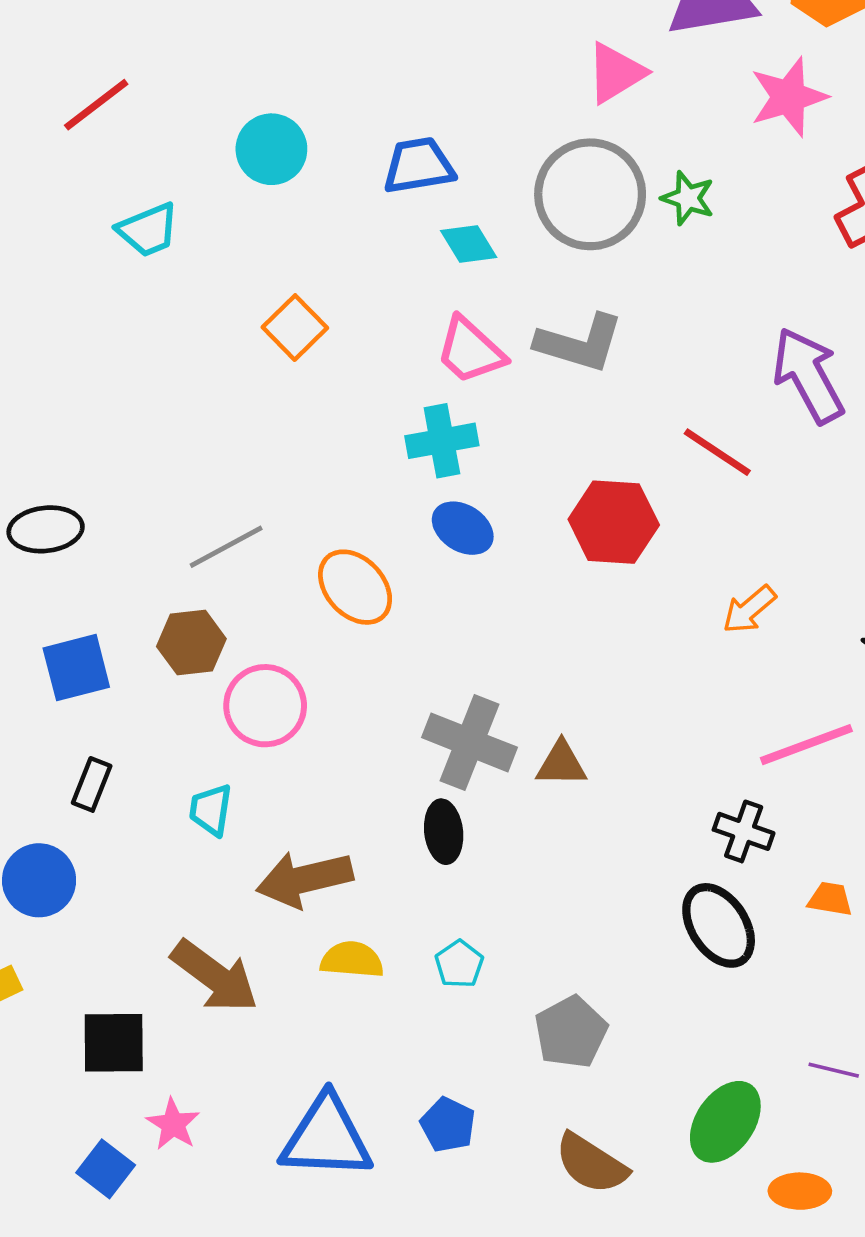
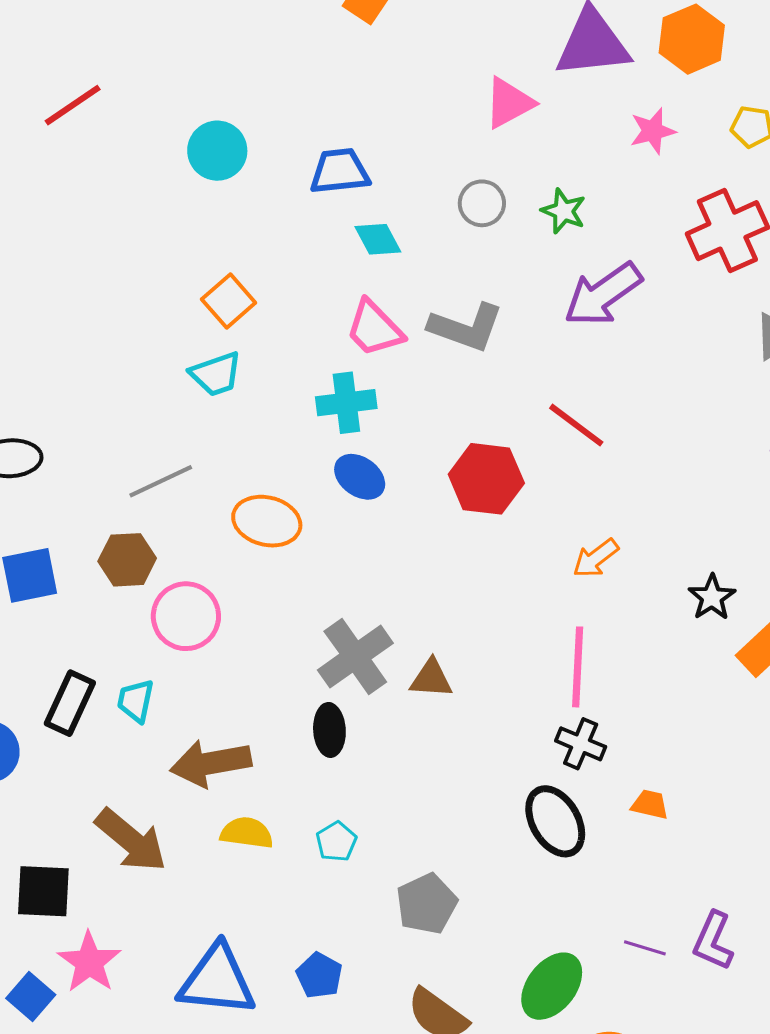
pink star: (789, 97) -> (653, 131), size x0.7
gray circle: (590, 194) -> (482, 203), size x0.5
cyan trapezoid: (148, 230) -> (216, 374), moved
purple arrow: (808, 375) -> (603, 294), moved, turned -100
orange ellipse: (355, 587) -> (267, 521), turned -36
gray cross: (470, 742) -> (355, 657), turned 30
pink line: (806, 745) -> (578, 667), moved, turned -70
black rectangle: (92, 784) -> (70, 703), moved, size x1.4
pink star: (173, 1124) -> (89, 962), size x1.4

